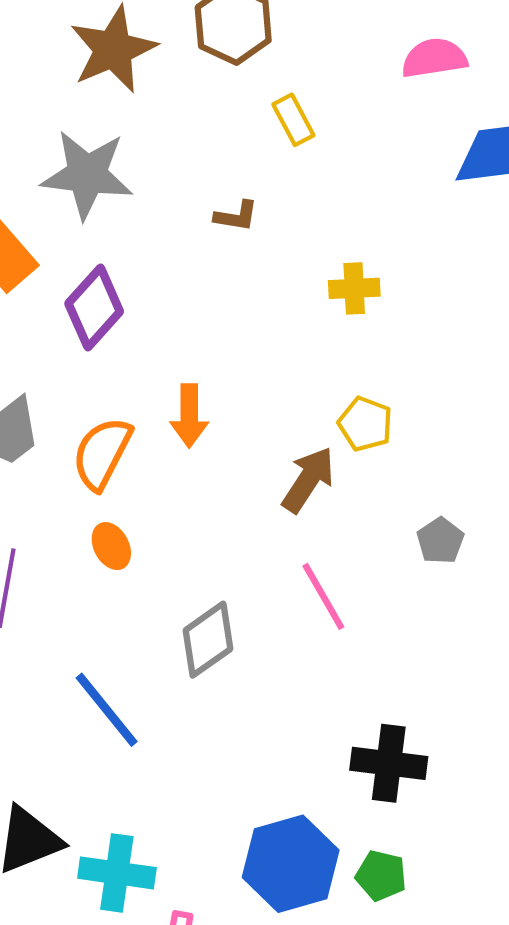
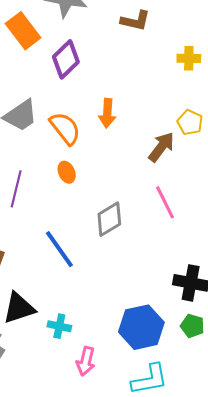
brown L-shape: (236, 216) -> (135, 21), size x1.4
orange semicircle: (102, 453) -> (65, 128), turned 111
cyan cross: (117, 873) -> (59, 326), size x0.7
green pentagon: (381, 876) -> (192, 326), moved

